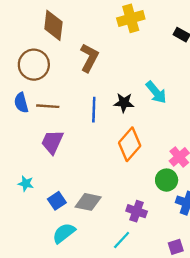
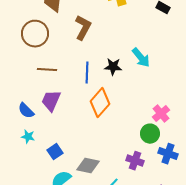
blue semicircle: (21, 103) -> (26, 111), moved, turned -30
orange diamond: (130, 144) -> (100, 103), moved
gray diamond: (88, 202) -> (88, 166), moved
purple cross: (137, 211) -> (135, 161), moved

